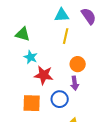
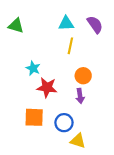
green triangle: (23, 34) -> (16, 26), moved
blue circle: (60, 99) -> (64, 123), moved

